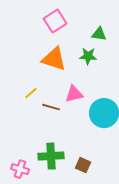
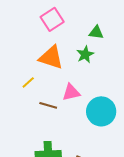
green star: (88, 56) -> (85, 54), turned -30
yellow line: (31, 93) -> (28, 82), moved

